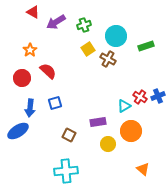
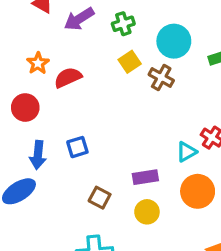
red semicircle: (48, 71) -> (68, 77), moved, turned -66
yellow circle: (108, 144) -> (147, 212), moved

